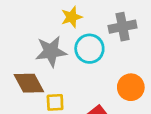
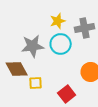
yellow star: (72, 17) -> (58, 21), moved

